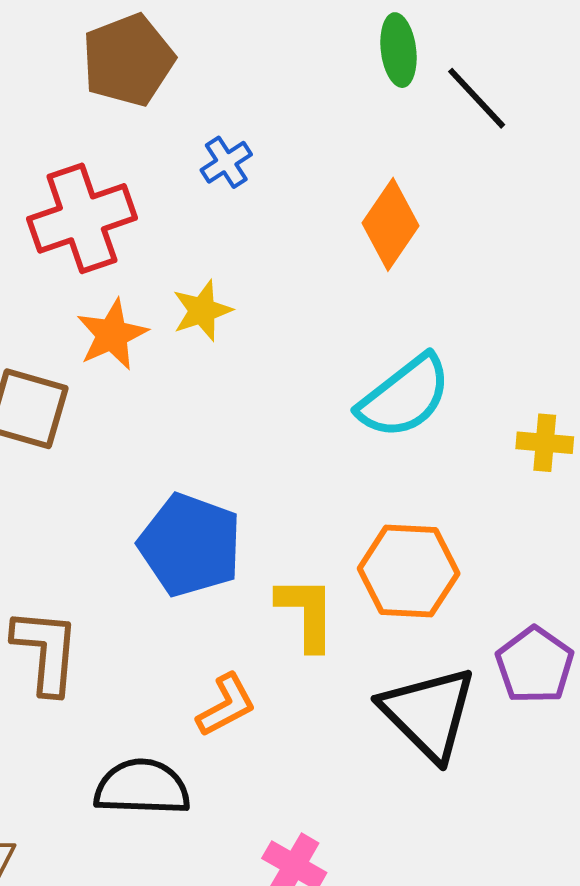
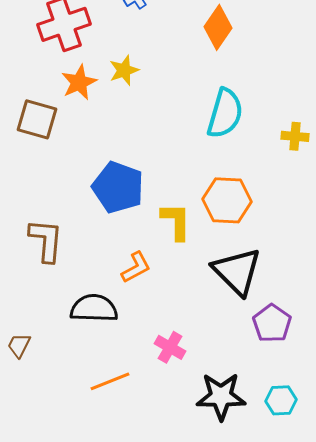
cyan semicircle: (405, 397) -> (225, 113), turned -36
purple pentagon: (535, 665) -> (272, 323), moved

